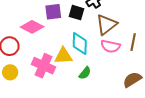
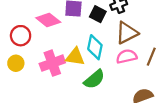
pink semicircle: (110, 46) -> (127, 56), turned 144
pink cross: (44, 66) -> (52, 63), turned 35
green semicircle: (85, 73) -> (94, 79), size x1.5

